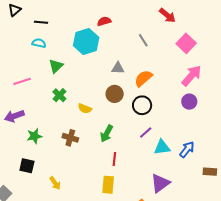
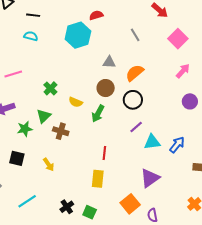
green triangle: (56, 66) -> (44, 116), moved
pink arrow: (192, 76) -> (183, 71), size x0.7
purple circle: (189, 102) -> (190, 101), moved
green arrow: (107, 134) -> (98, 114), moved
yellow arrow: (55, 183) -> (49, 164), moved

